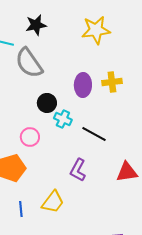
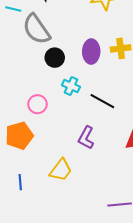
black circle: (47, 103) -> (55, 58), moved
blue line: (21, 209) -> (20, 182), moved

